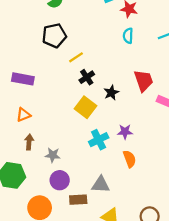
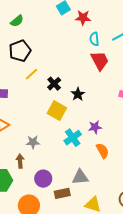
cyan semicircle: (128, 36) -> (94, 39), moved
yellow line: (76, 57) -> (31, 74), moved
red trapezoid: (144, 81) -> (100, 61), moved
brown arrow: (29, 142) -> (20, 161), moved
gray star: (53, 155) -> (33, 142), moved

